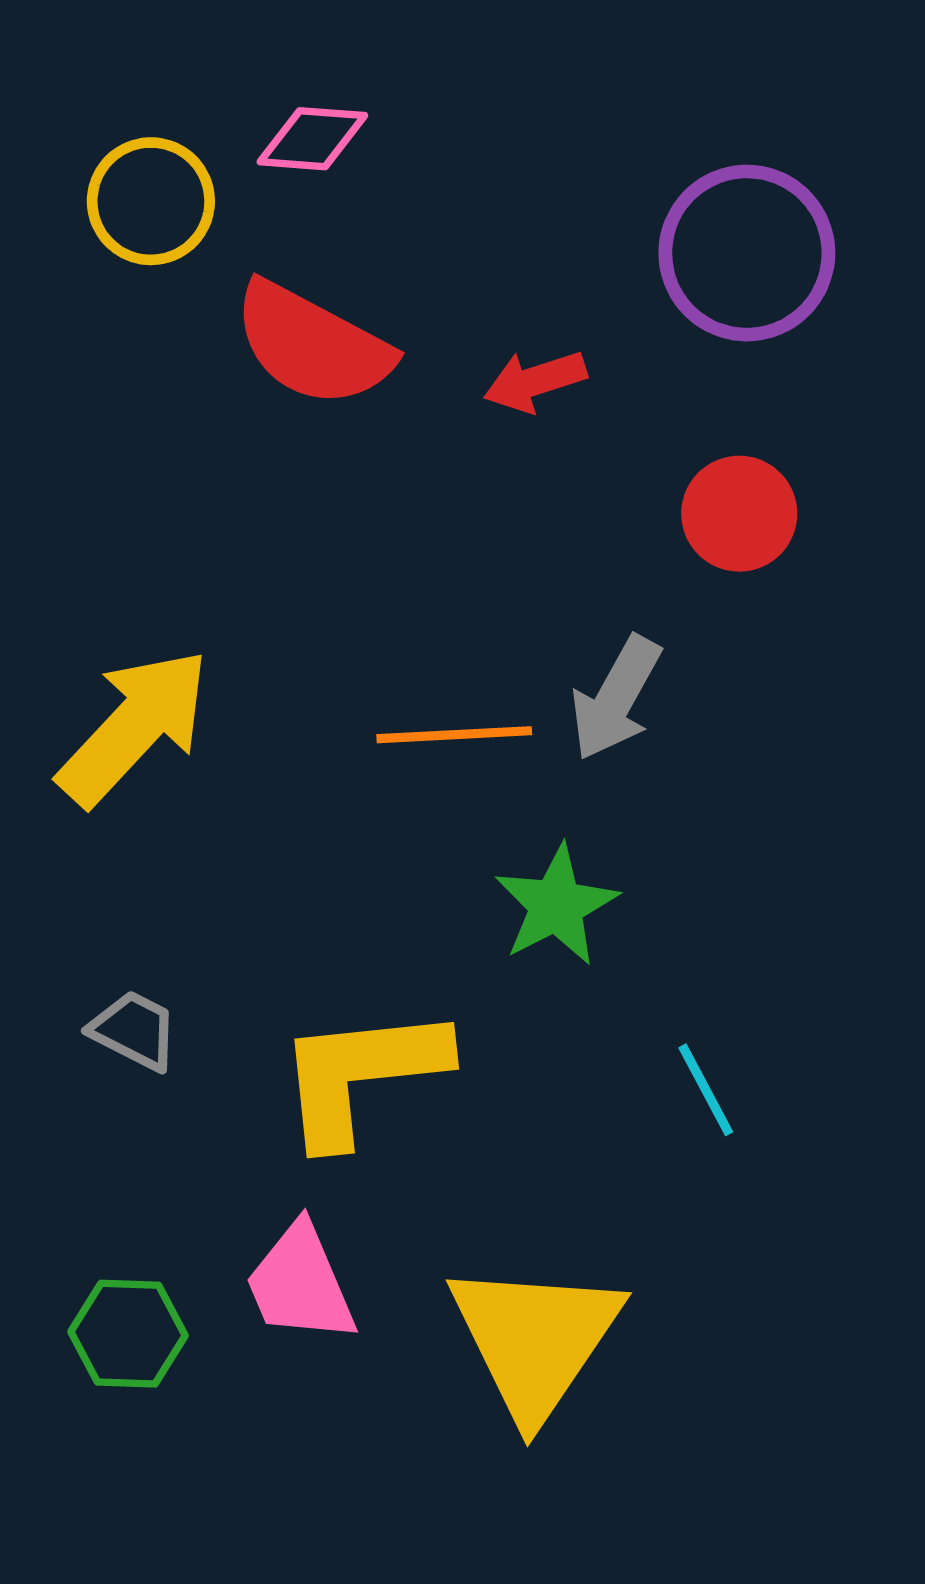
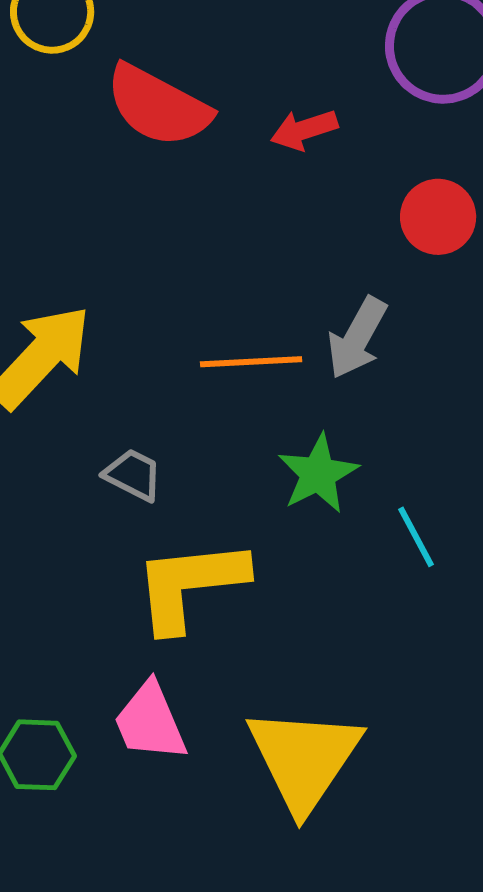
gray trapezoid: (134, 1030) -> (133, 475), moved
cyan line: (706, 1090) -> (416, 537), moved

